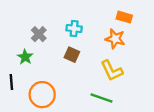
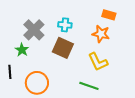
gray cross: (39, 34) -> (34, 30), size x1.5
brown square: (72, 55) -> (63, 48), size x1.5

